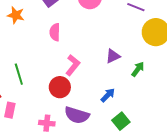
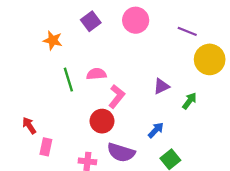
pink semicircle: (55, 32) -> (96, 74), moved, turned 84
green line: (19, 74) -> (68, 80), moved

